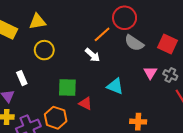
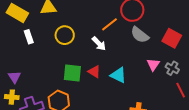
yellow circle: (44, 50) -> (65, 35), moved
white rectangle: (22, 78) -> (29, 37), moved
red triangle: (86, 104) -> (94, 72), moved

